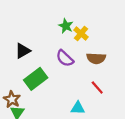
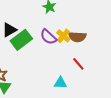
yellow cross: (81, 33) -> (63, 36), moved
green rectangle: (36, 79) -> (21, 40), moved

